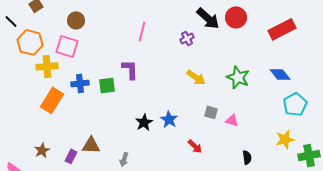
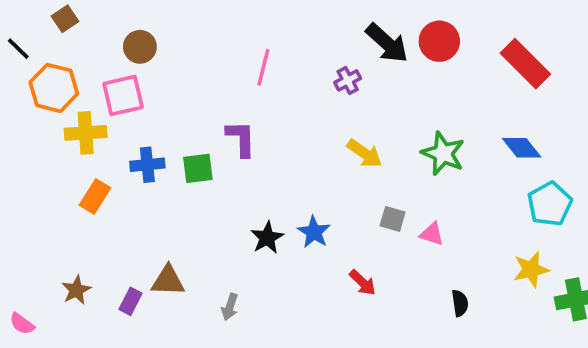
red rectangle: (282, 29) -> (525, 64), turned 72
pink square: (67, 46) -> (123, 95), turned -30
orange rectangle: (52, 100) -> (95, 196), size x0.7

